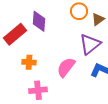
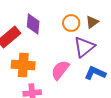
orange circle: (79, 11) -> (71, 23), moved
orange cross: (29, 62) -> (23, 65), size x1.6

